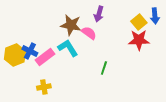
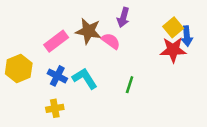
blue arrow: (155, 16) -> (187, 36), moved
cyan L-shape: (68, 48) -> (85, 78), moved
blue cross: (30, 51) -> (57, 76), moved
pink rectangle: (45, 57) -> (56, 41), moved

